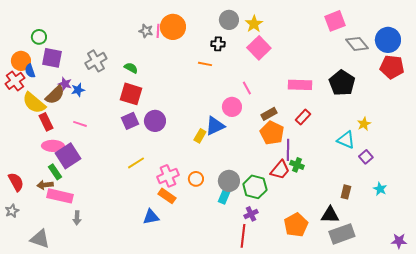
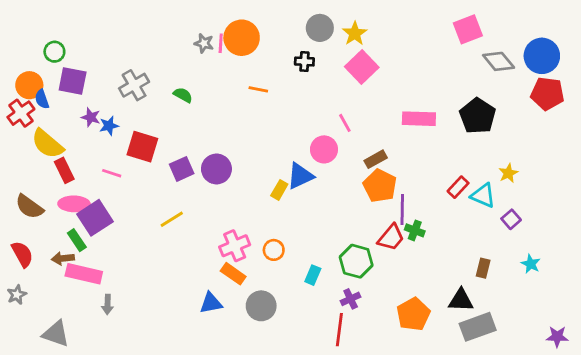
orange line: (205, 64) -> (258, 89), moved
red square: (131, 94) -> (142, 147), moved
brown semicircle: (55, 95) -> (29, 207), moved, turned 80
red rectangle: (303, 117) -> (458, 187), moved
yellow line: (136, 163) -> (172, 219), moved
gray circle: (229, 181) -> (261, 306), moved

